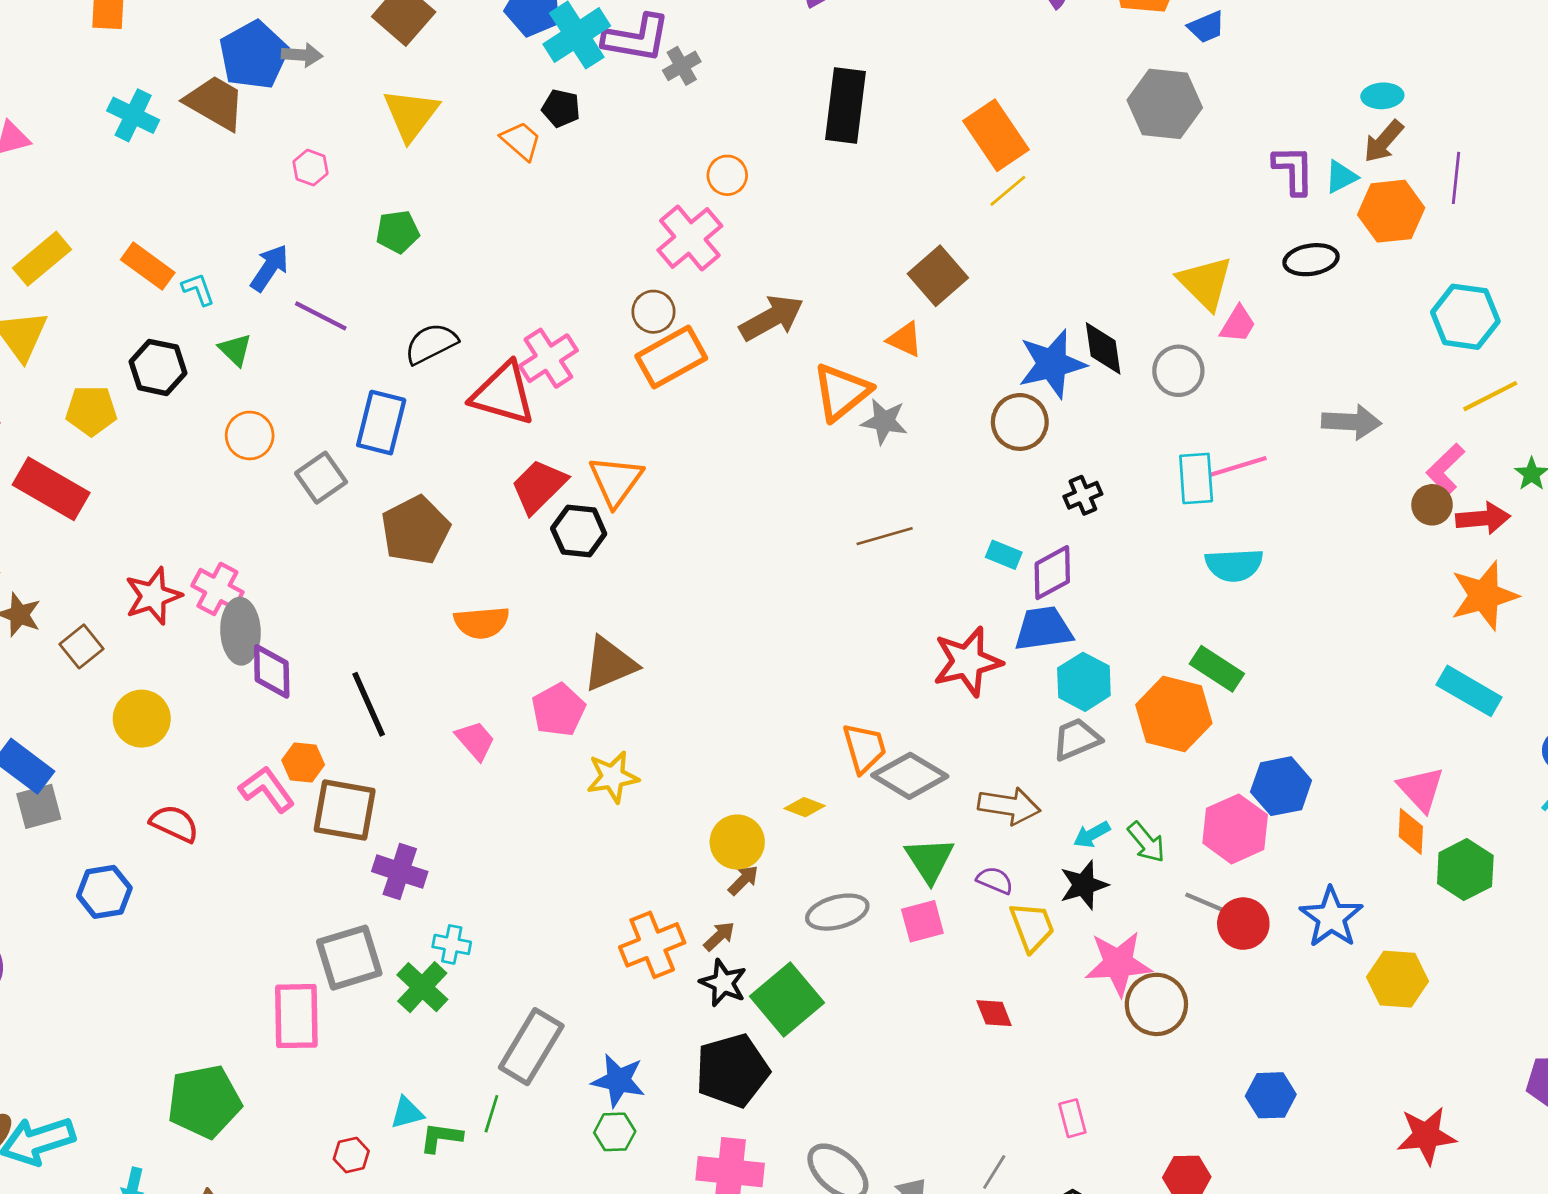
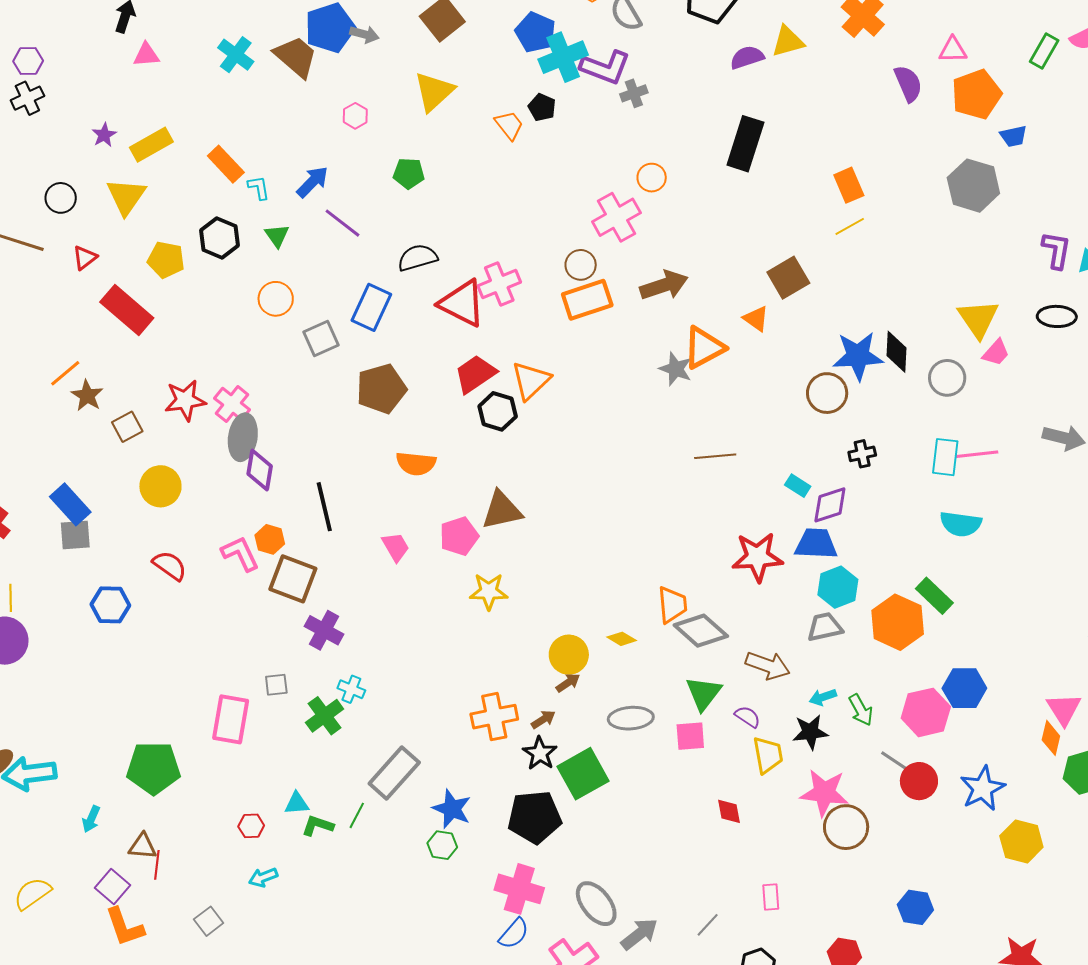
orange rectangle: (996, 135) -> (849, 185), size x0.7
gray star: (884, 421) -> (676, 369), moved
gray square: (349, 958) -> (276, 685), size x0.5

